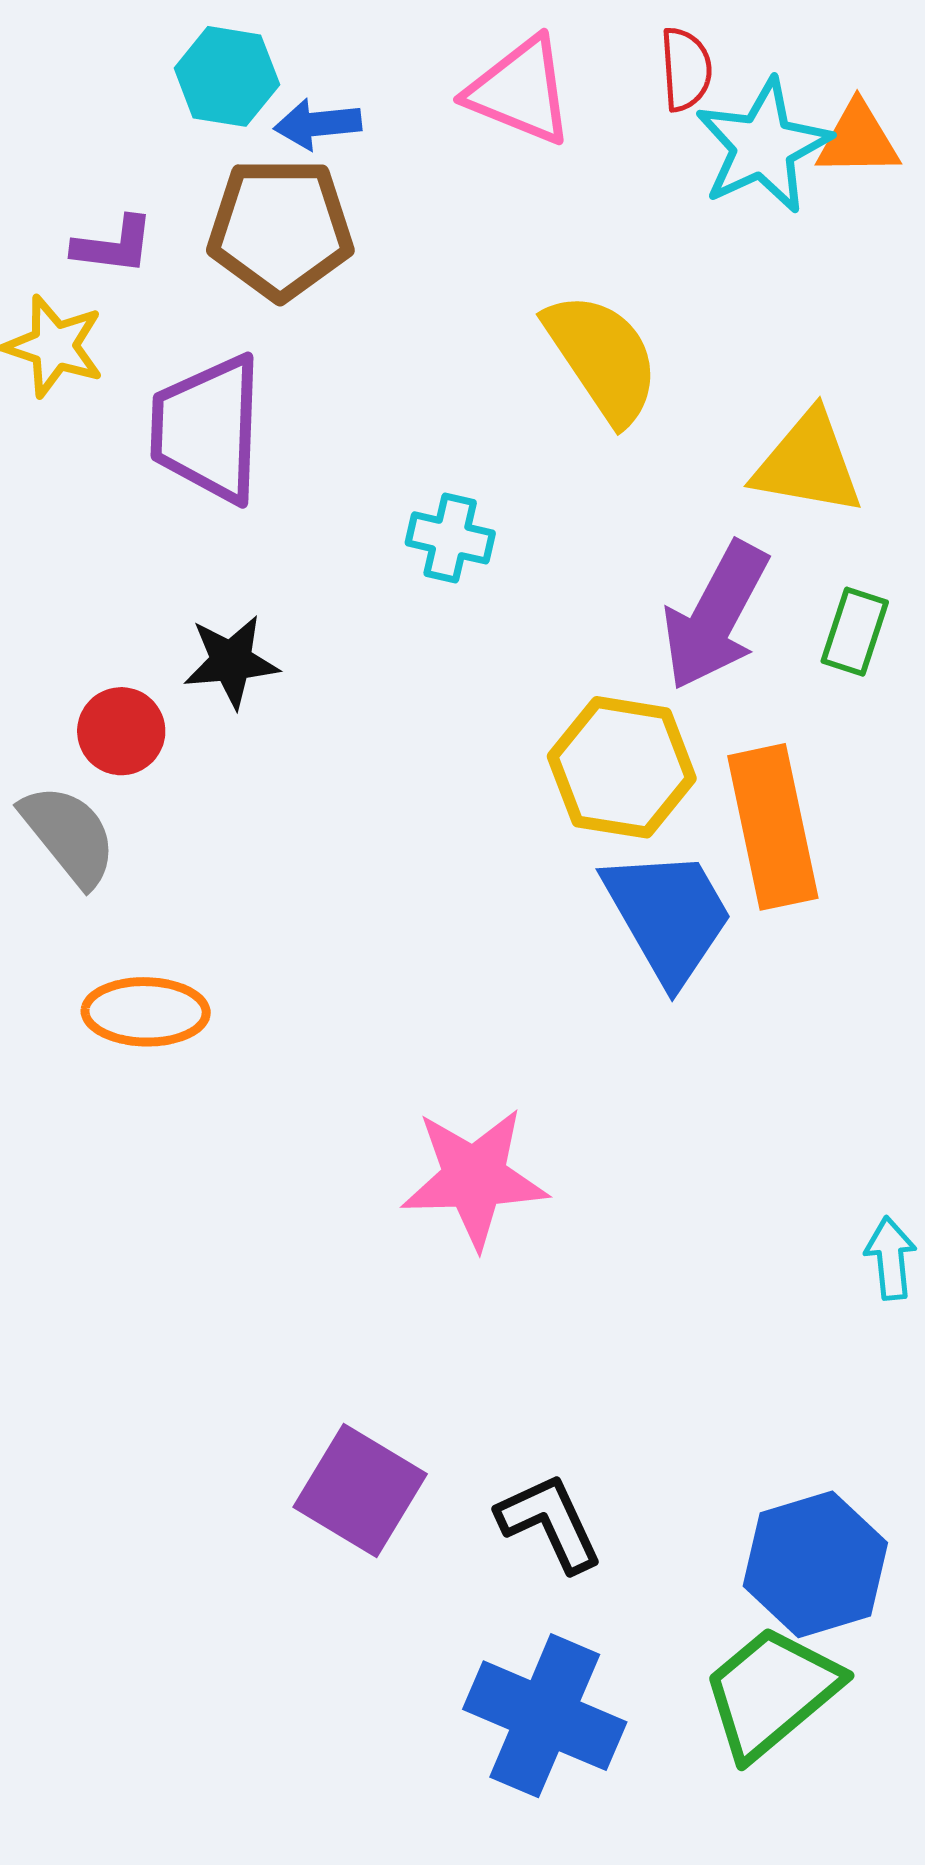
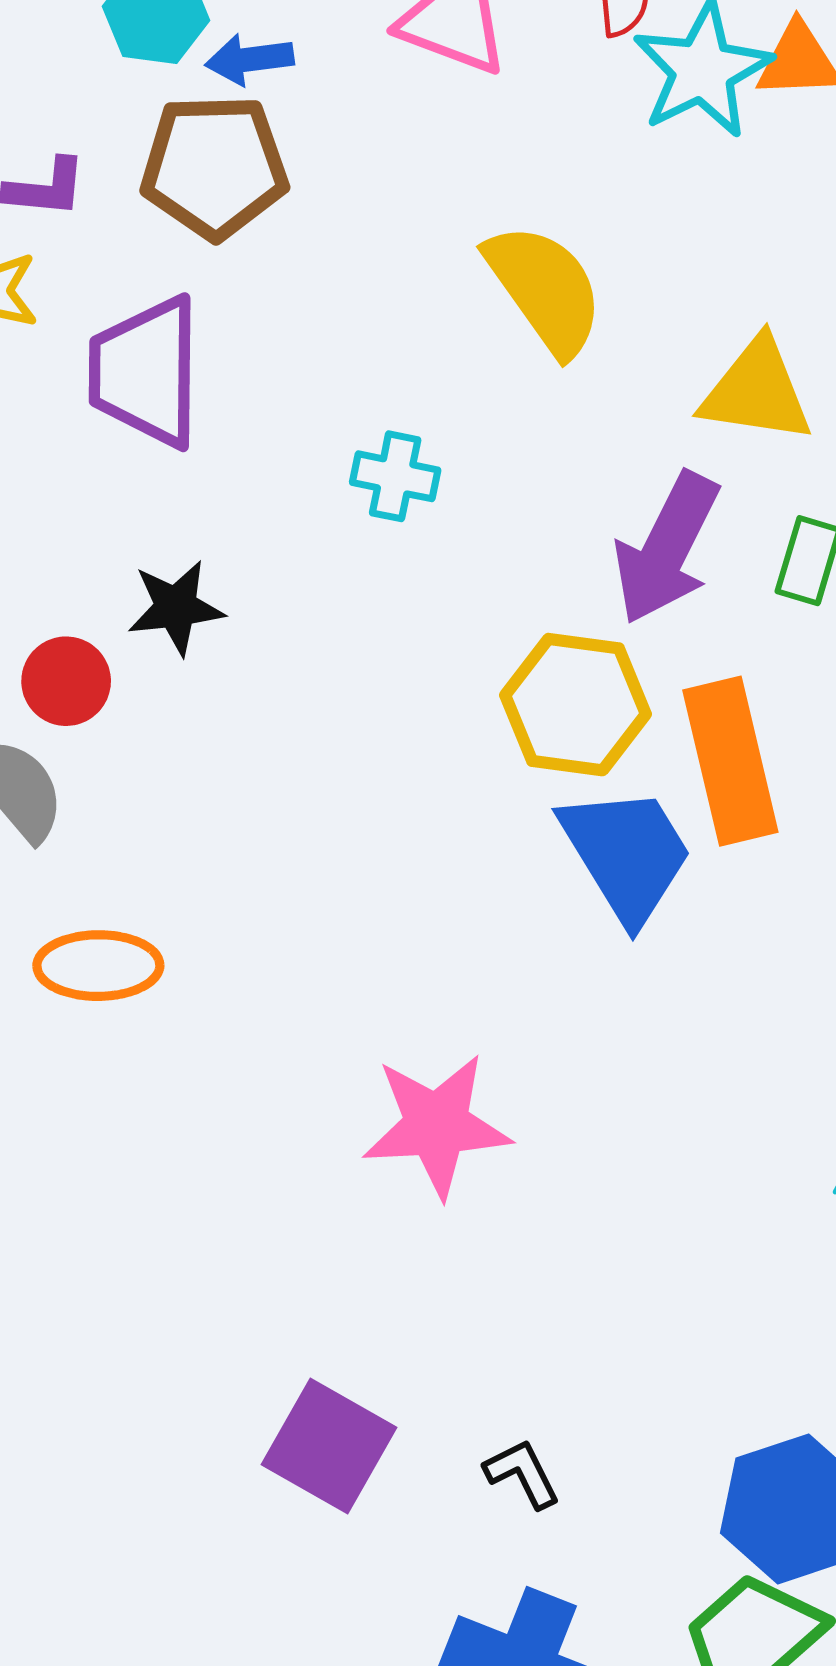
black L-shape: (550, 1523) -> (522, 1473), size x0.7

